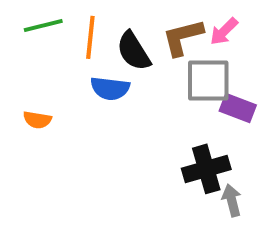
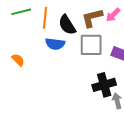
gray square: (208, 81) -> (91, 45), moved
orange semicircle: (37, 120) -> (18, 60), turned -144

